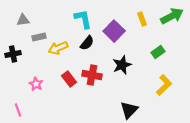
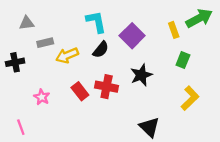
yellow rectangle: (142, 19) -> (174, 30), moved
green rectangle: (158, 52) -> (183, 60), turned -32
black triangle: (129, 110) -> (149, 127), turned -30

